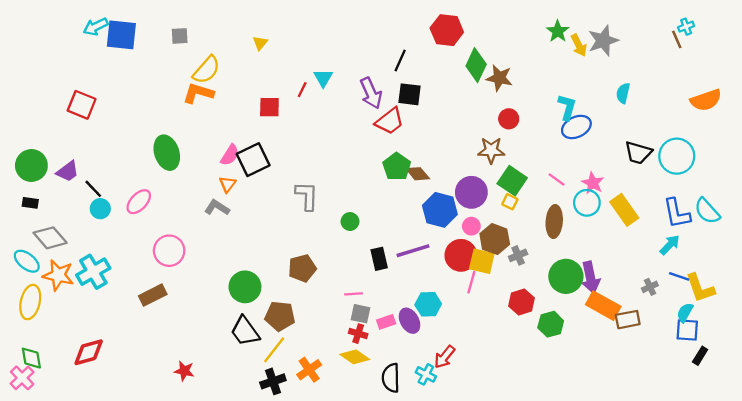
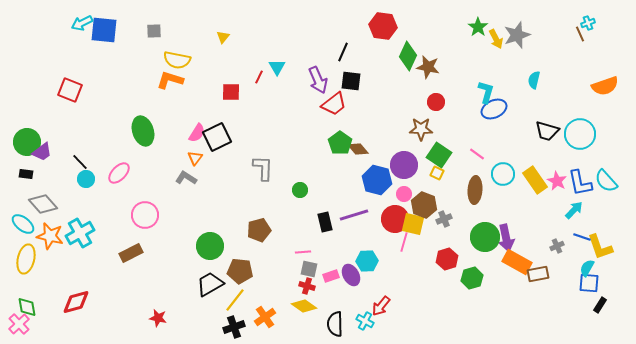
yellow semicircle: (206, 70) -> (177, 60), turned 60
purple trapezoid: (68, 171) -> (42, 152), moved
pink star: (593, 183) -> (557, 181), moved
black trapezoid: (245, 331) -> (210, 284), turned 96

